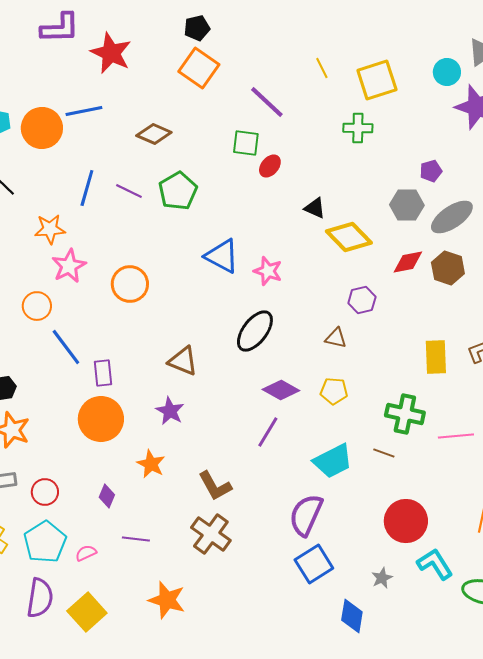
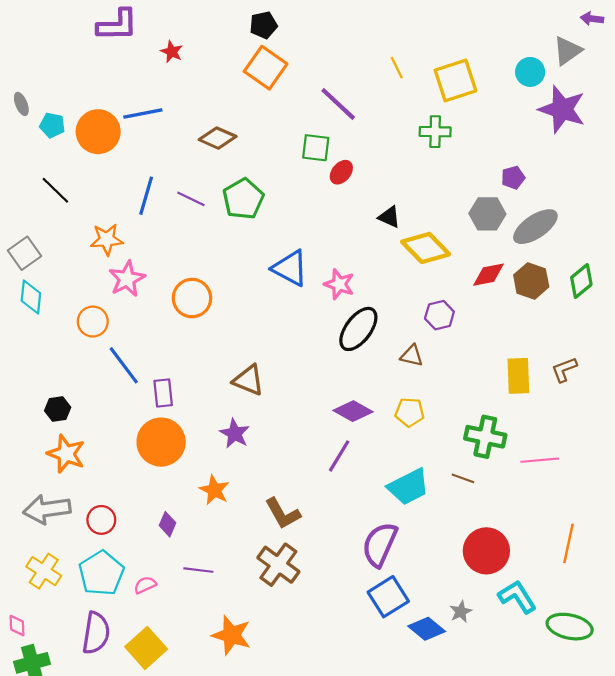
red star: (111, 53) -> (172, 52), size x0.5
black ellipse: (255, 331) -> (358, 329), moved
blue diamond: (352, 616) -> (427, 629), moved, turned -60

